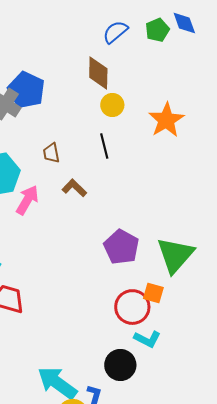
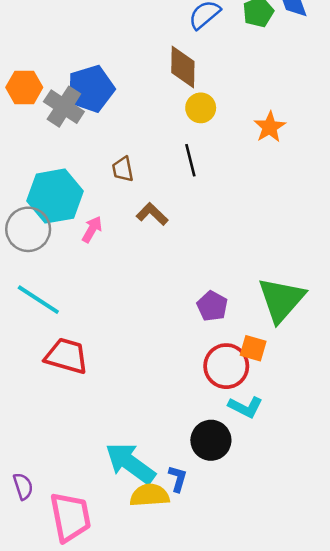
blue pentagon: (26, 90) -> (91, 89), turned 30
orange star: (166, 120) -> (270, 127), size x0.7
pink arrow: (27, 200) -> (92, 229), size x0.7
purple pentagon: (121, 247) -> (212, 306), moved, size x0.7

